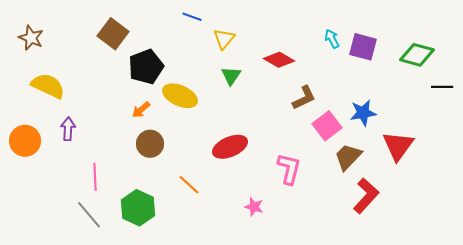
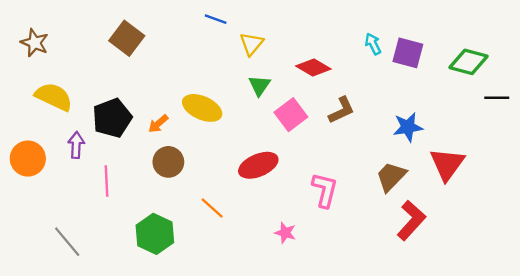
black pentagon: (146, 67) -> (112, 118), moved
pink square: (327, 126) -> (291, 115), moved
pink line: (95, 177) -> (107, 181), moved
gray line: (89, 215) -> (67, 242), moved

